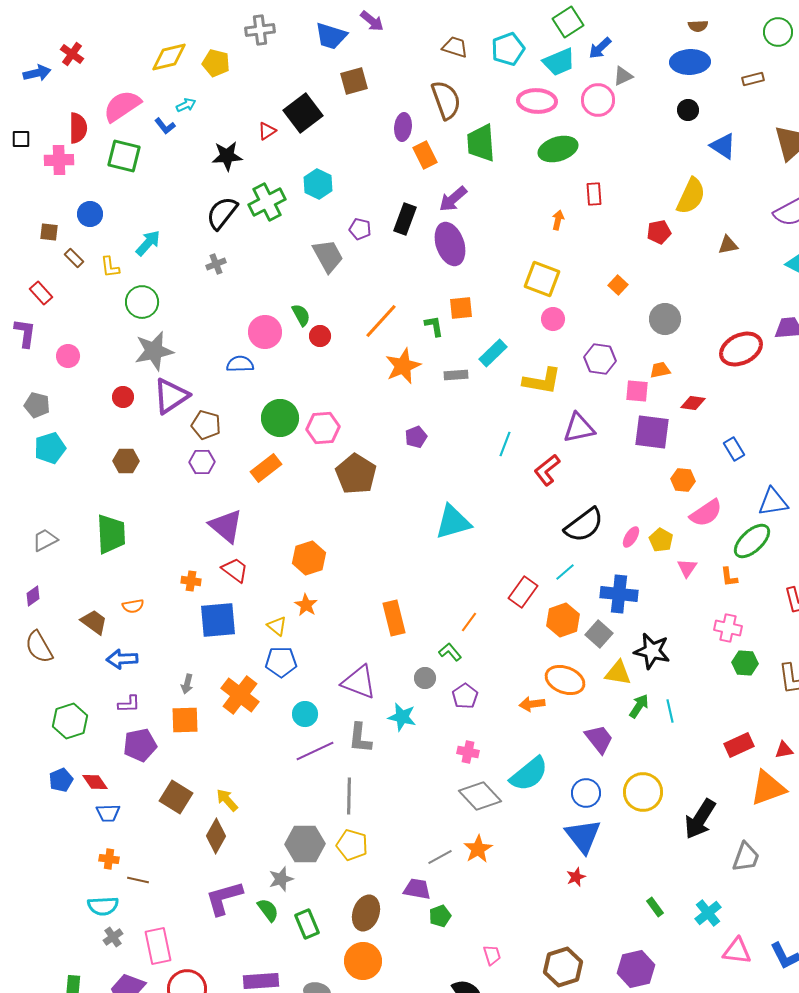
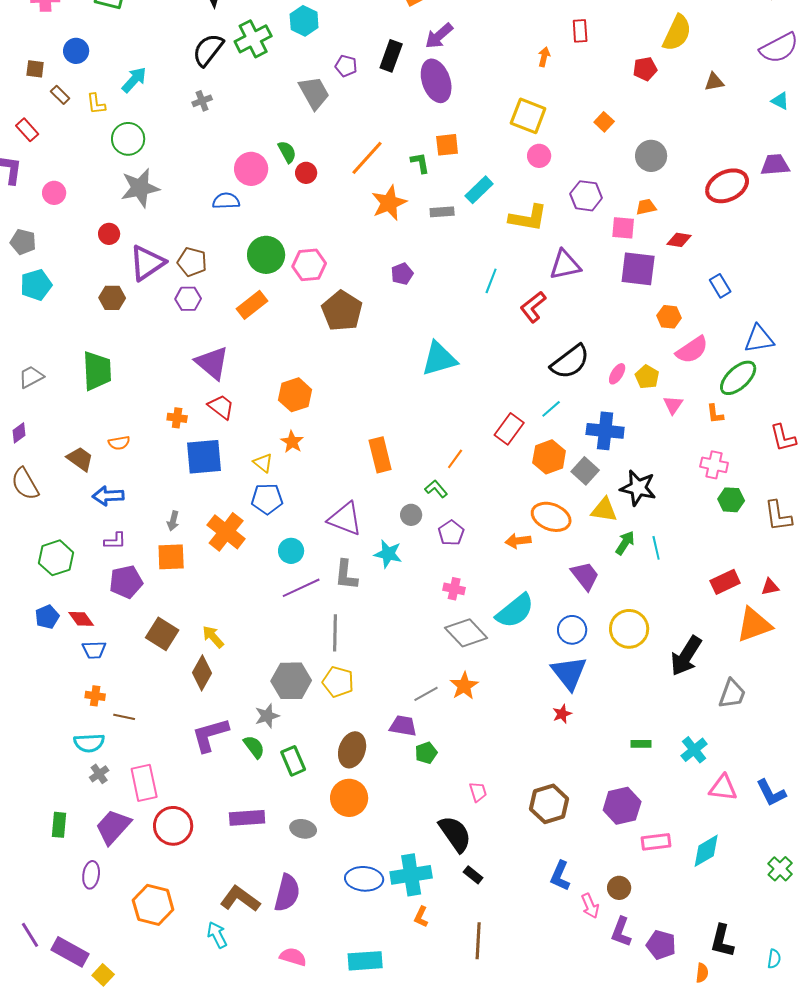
purple triangle: (171, 396) -> (147, 263), moved
green rectangle: (655, 907) -> (641, 744), turned -54

